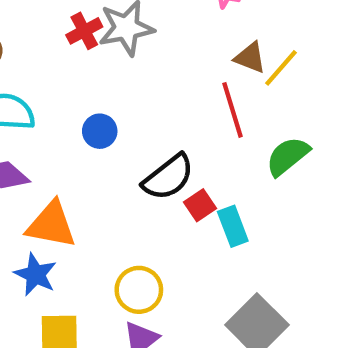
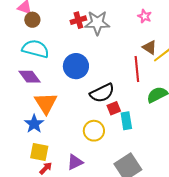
blue circle: (100, 131) -> (76, 66), size x1.6
orange triangle: (51, 225) -> (46, 103), turned 35
yellow circle: (139, 290) -> (94, 131), moved

